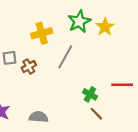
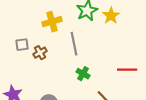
gray line: (65, 57) -> (74, 44), turned -40
green cross: (90, 94) -> (83, 74), moved

